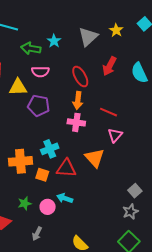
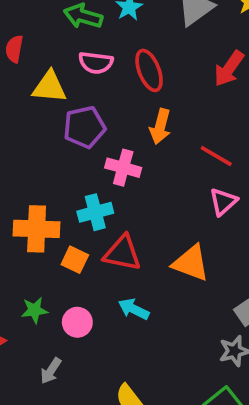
red ellipse: (80, 77) -> (149, 70), moved
purple pentagon: (39, 106) -> (84, 127), turned -30
pink cross: (76, 122) -> (123, 168), moved
orange triangle: (95, 158) -> (191, 263), moved, turned -35
cyan arrow: (65, 198) -> (134, 309), moved

